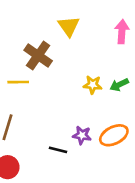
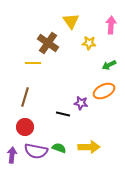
yellow star: (93, 85) -> (89, 43), moved
orange ellipse: (114, 135) -> (104, 91), moved

